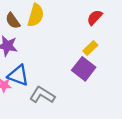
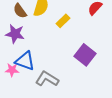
yellow rectangle: (90, 48) -> (63, 21), moved

